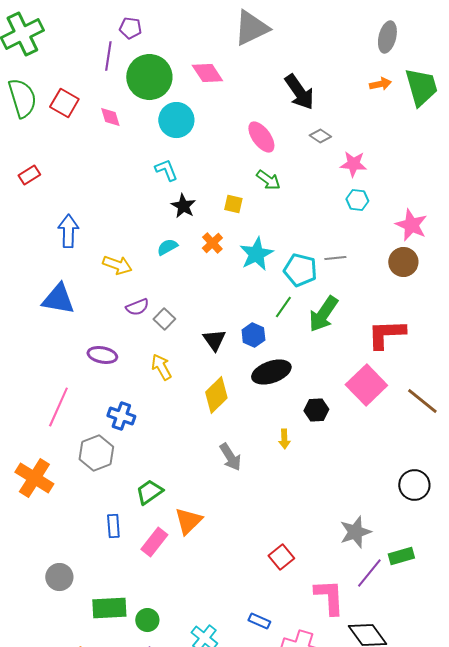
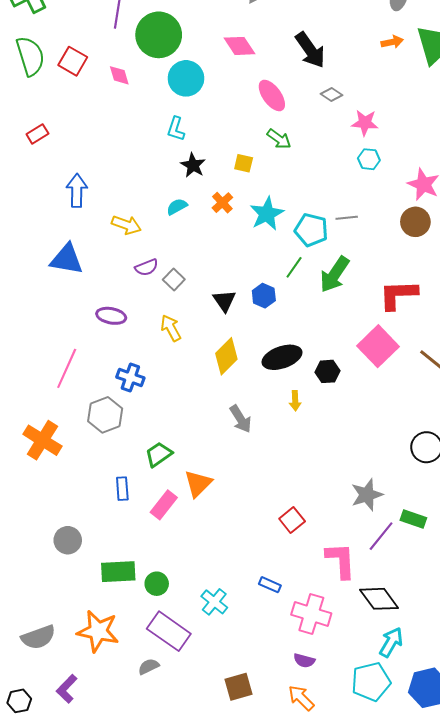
pink diamond: (207, 73) -> (240, 46), moved
cyan L-shape: (166, 170) -> (176, 129), turned -140
black ellipse: (271, 372) -> (282, 357), moved
green rectangle: (401, 556) -> (413, 519), turned 35

